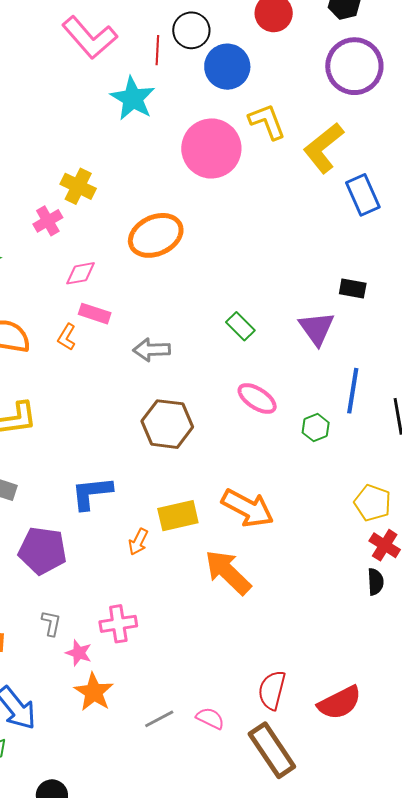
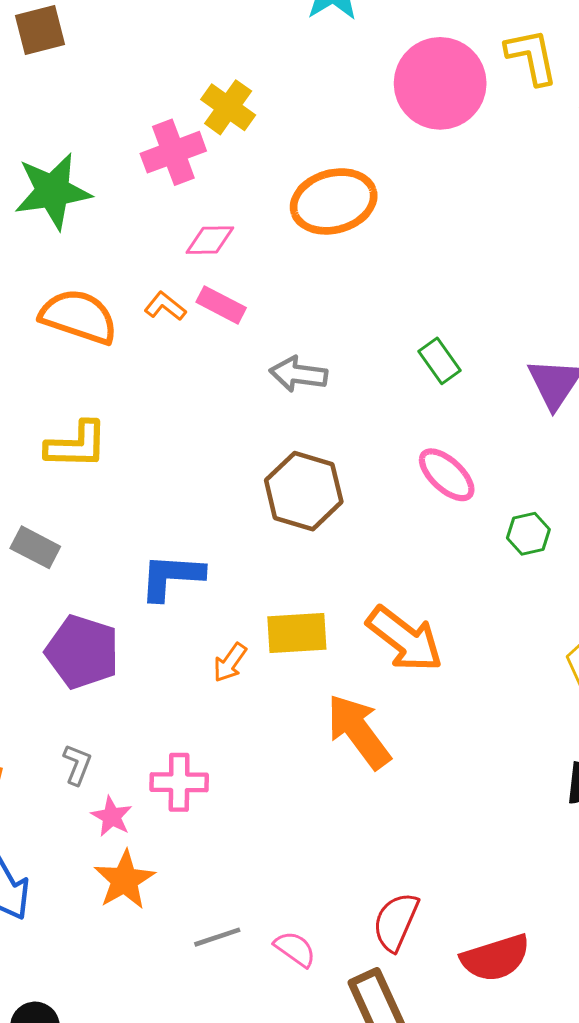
pink cross: (48, 221) -> (173, 152), size x1.4
orange L-shape: (67, 337) -> (165, 306), moved, turned 88

